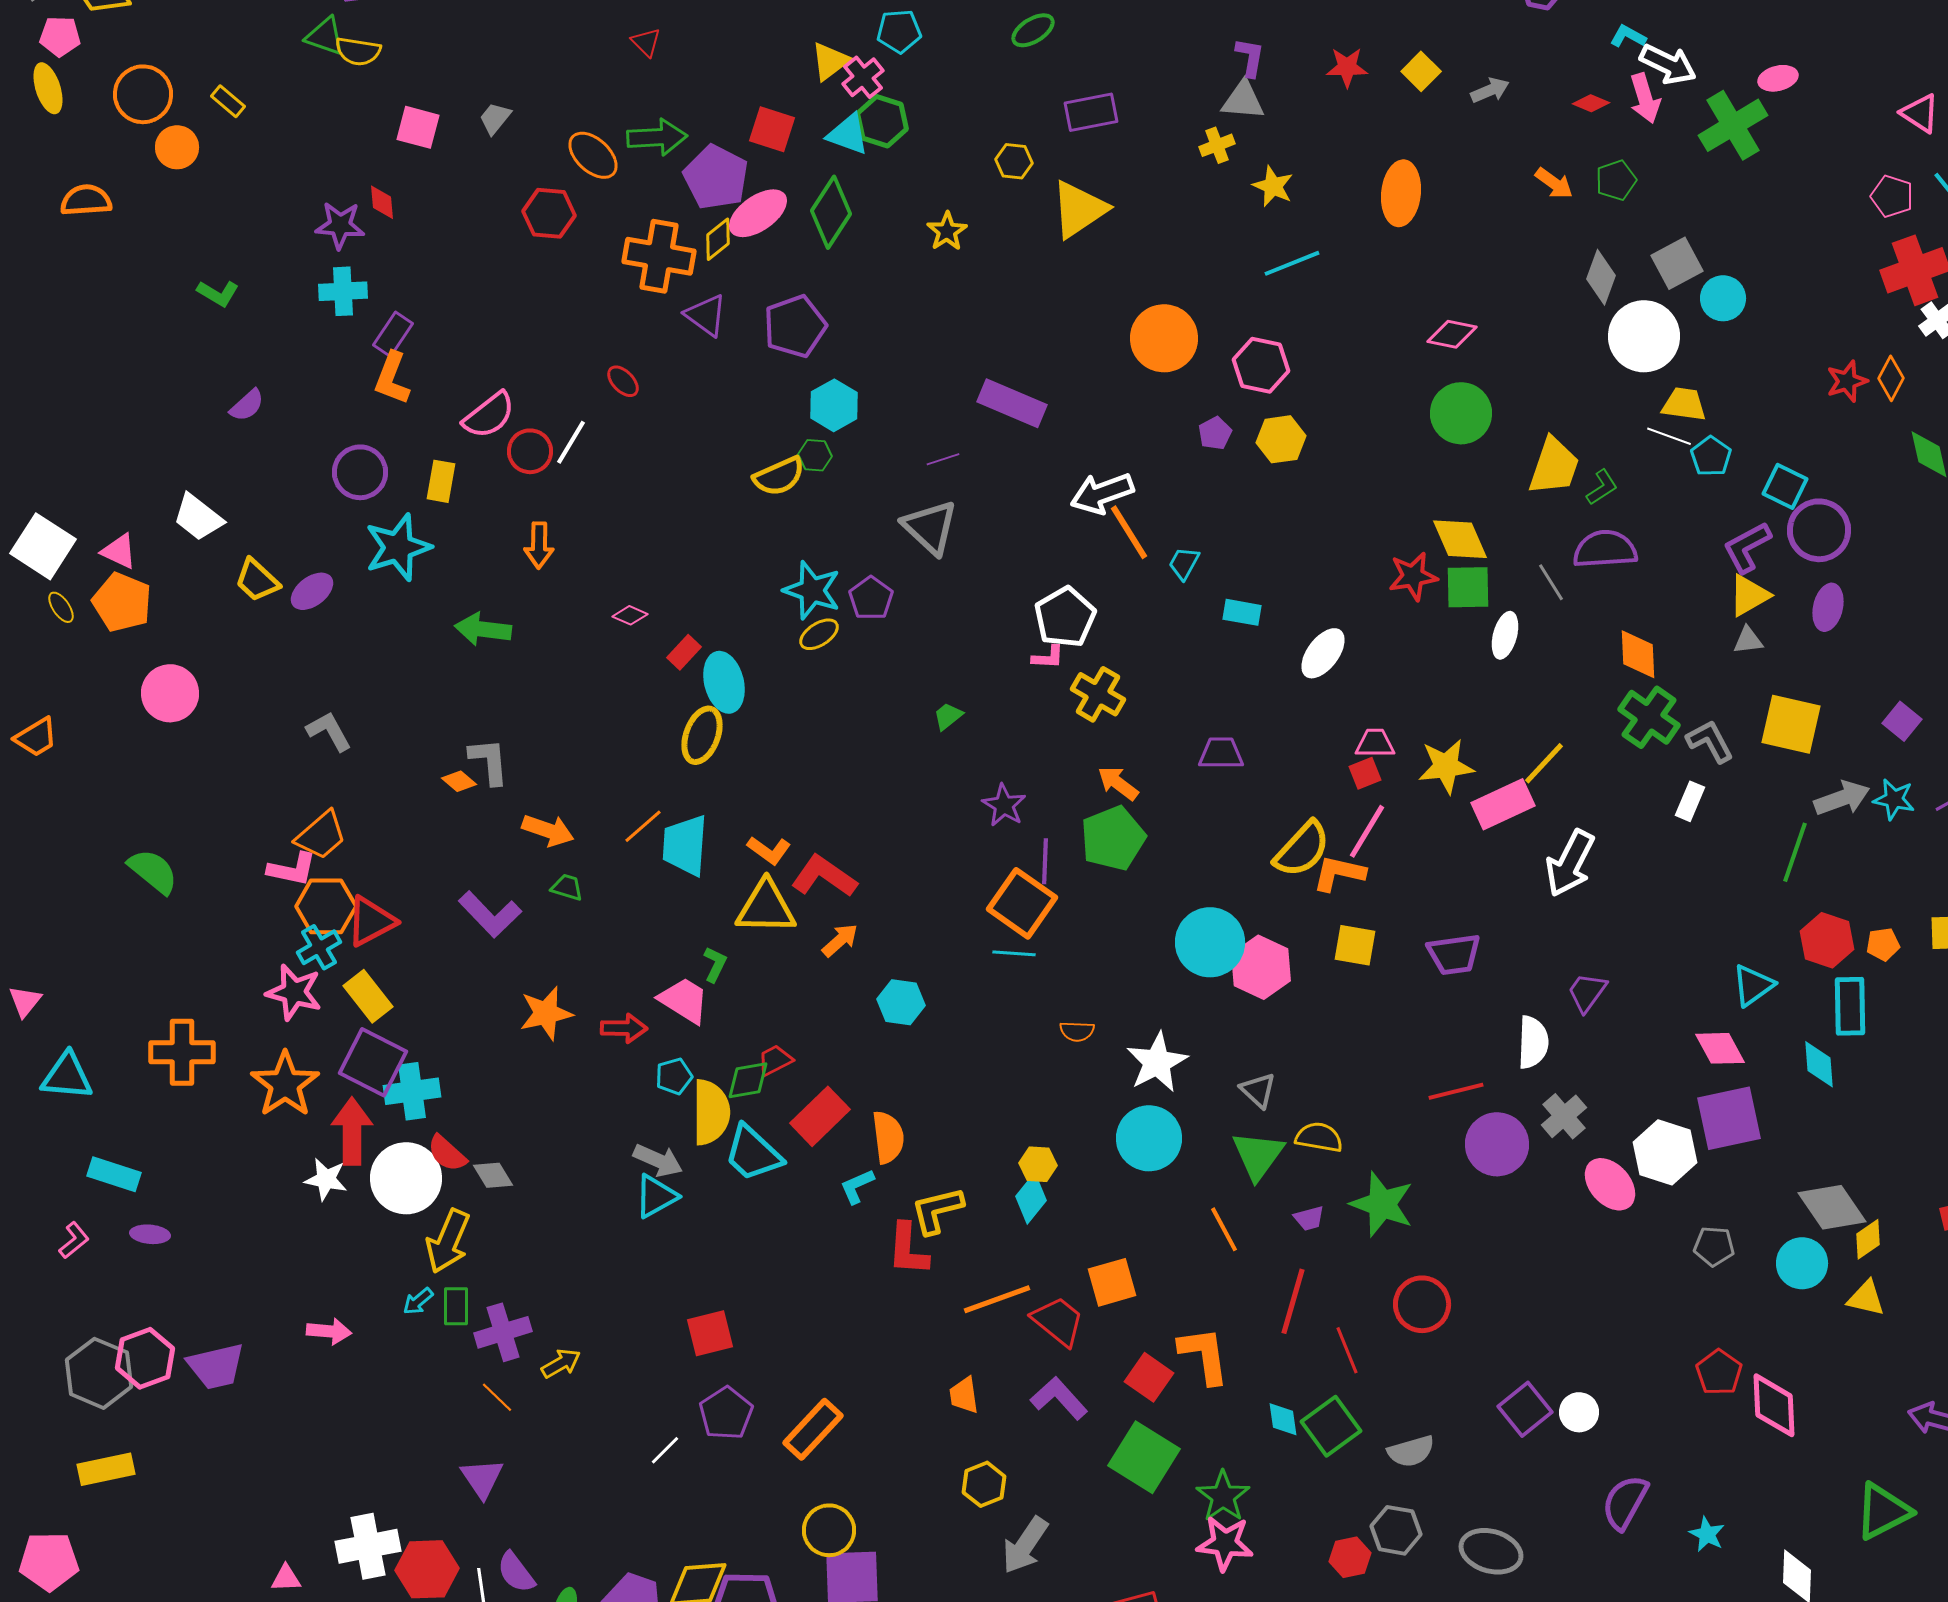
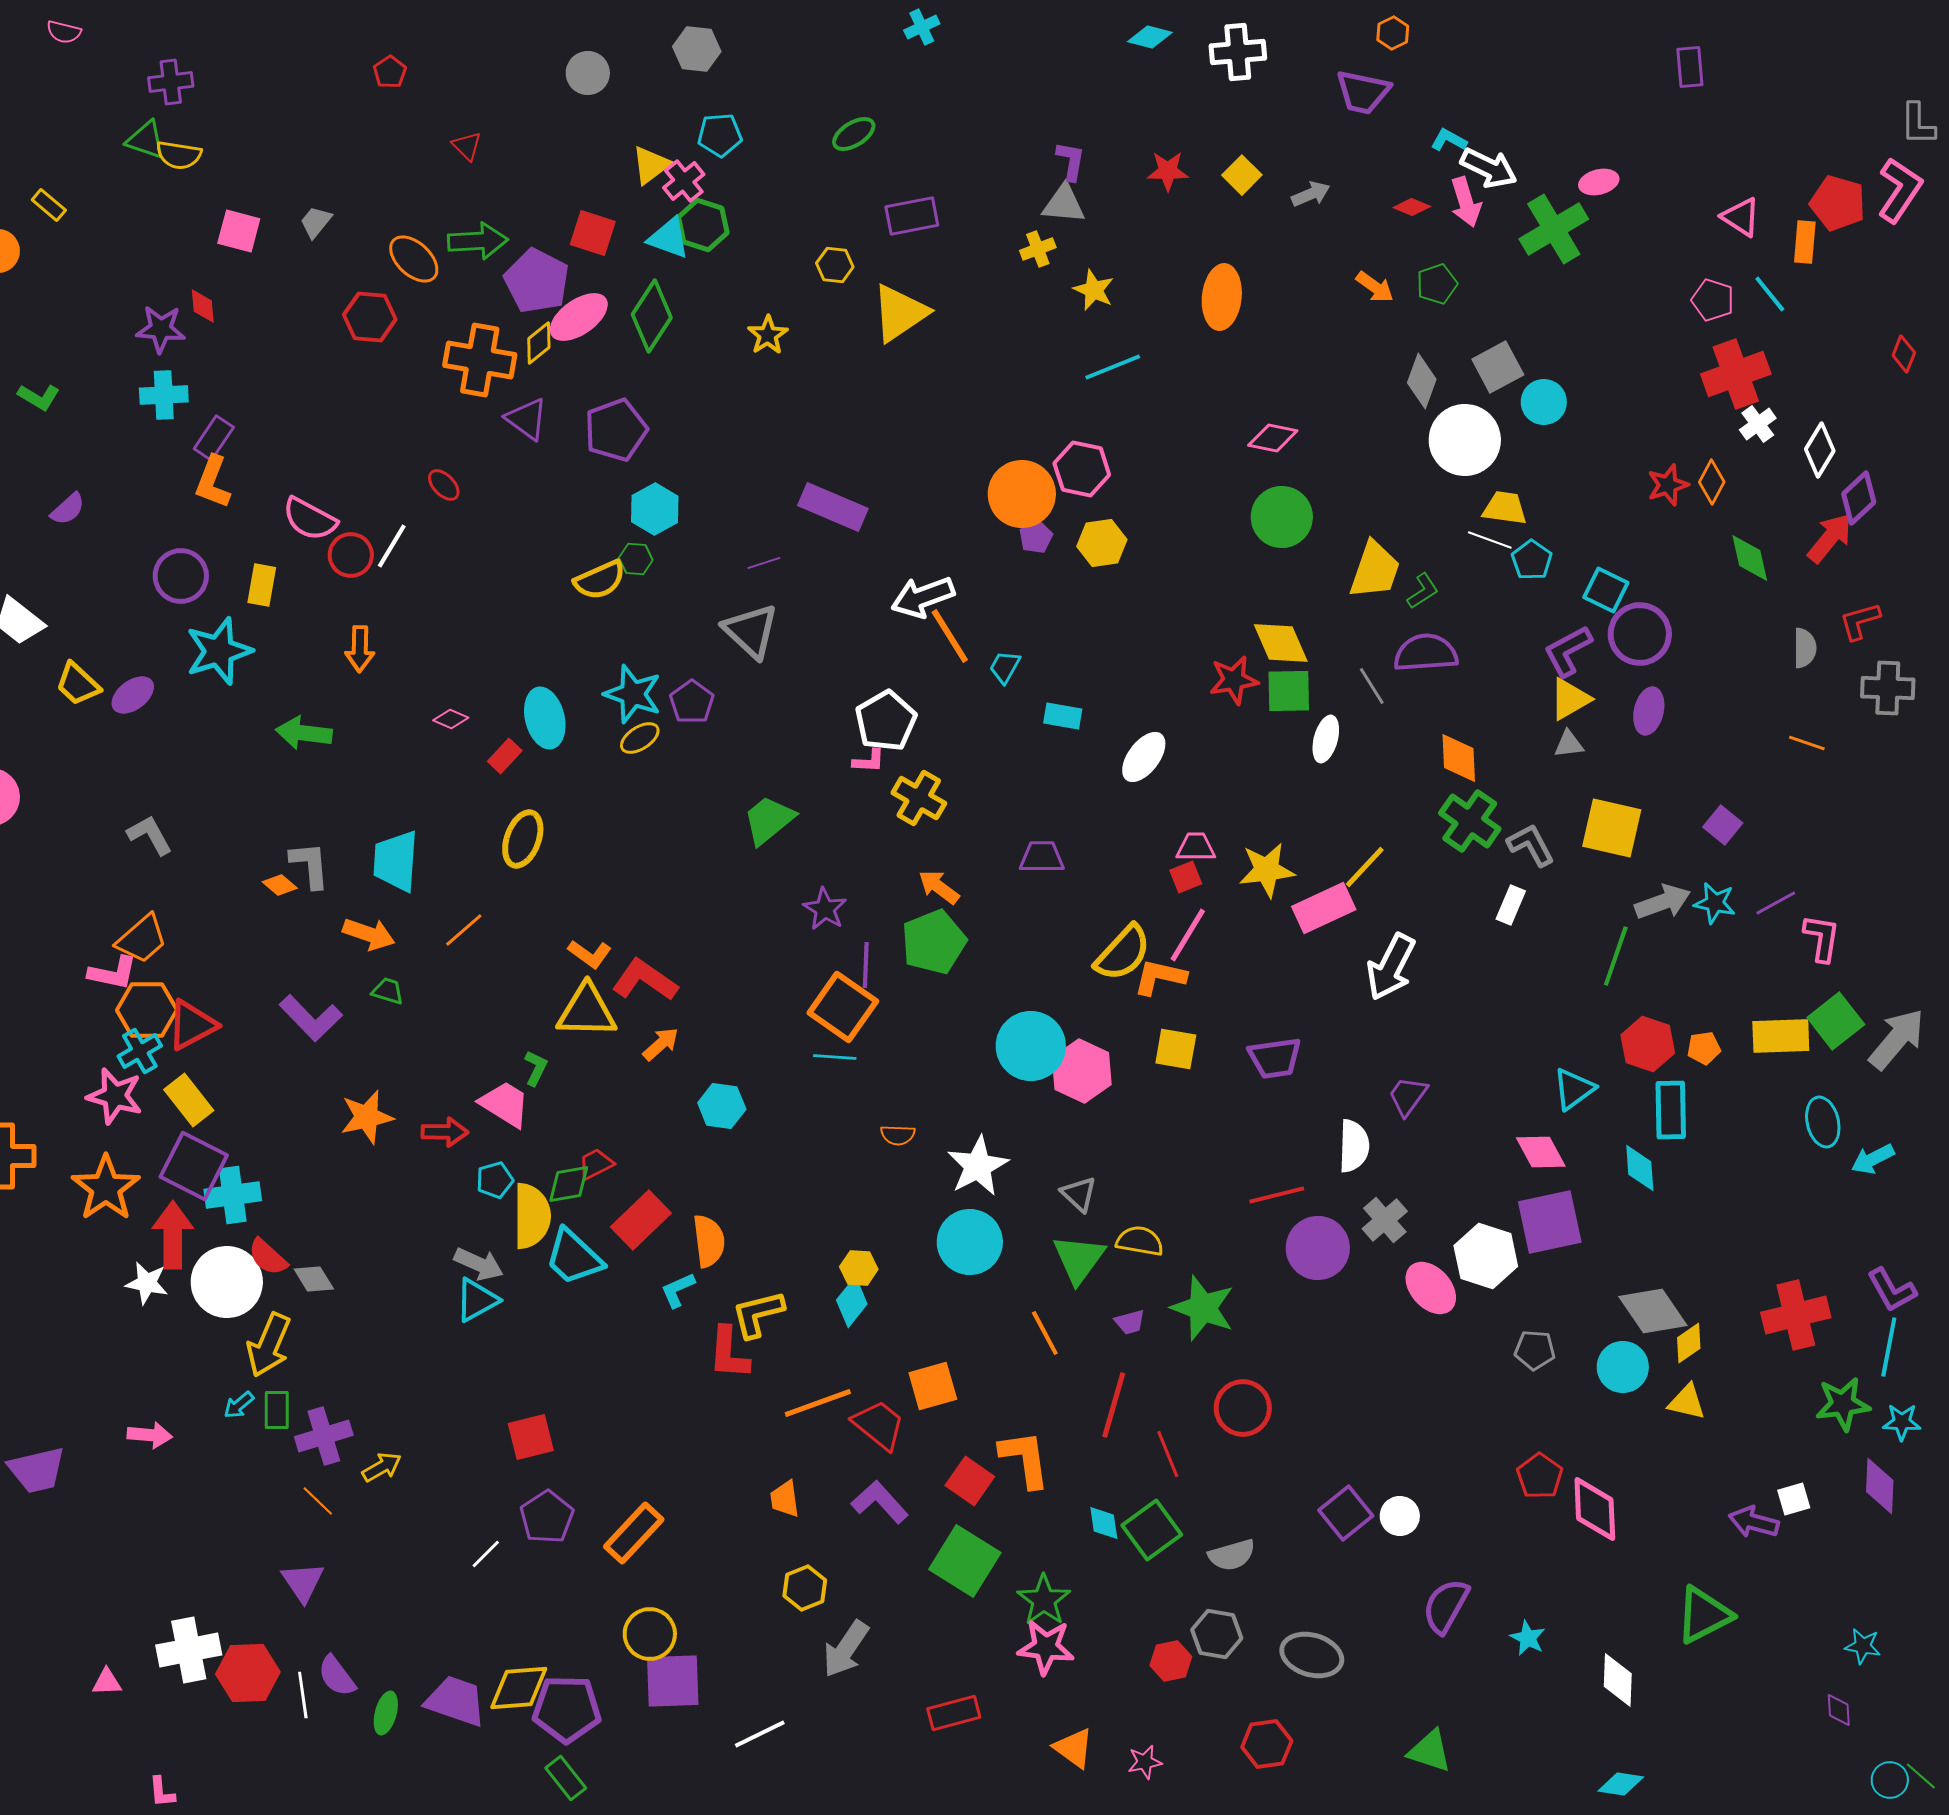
orange circle: (1164, 338) -> (1022, 494), moved
pink semicircle: (489, 415) -> (310, 519), turned 66
cyan ellipse: (724, 682) -> (545, 718), moved
green trapezoid: (948, 716) -> (769, 820), size x1.8
cyan trapezoid: (685, 845) -> (396, 861), moved

